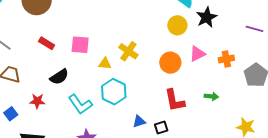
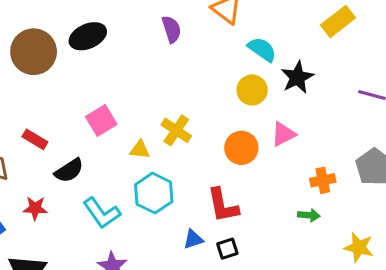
red rectangle: (47, 43) -> (35, 139), moved
pink square: (80, 45) -> (101, 121), turned -36
orange cross: (226, 59) -> (323, 180), moved
green arrow: (211, 96) -> (309, 215), moved
red L-shape: (175, 100) -> (223, 205), moved

